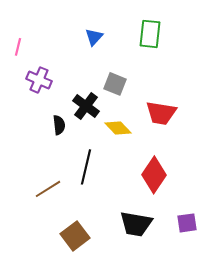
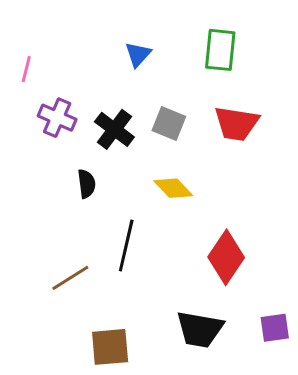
black cross: (86, 106) -> (114, 129), moved
red trapezoid: (161, 113) -> (236, 123), moved
brown square: (75, 236) -> (110, 347), turned 32

